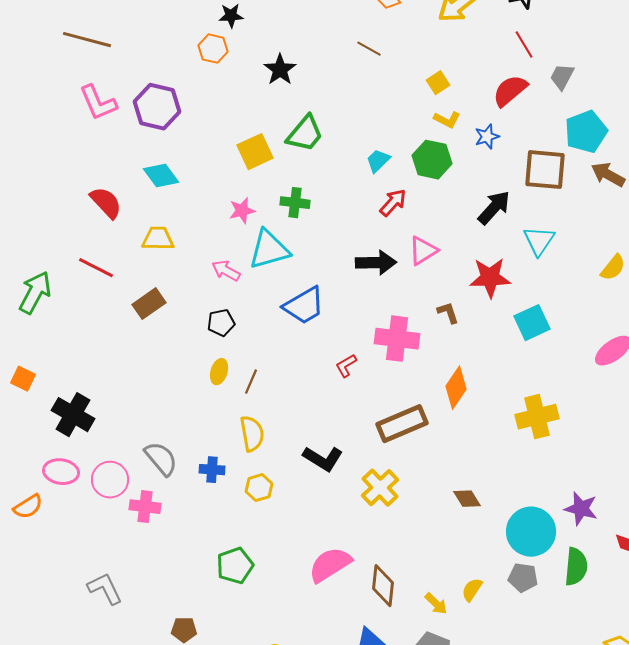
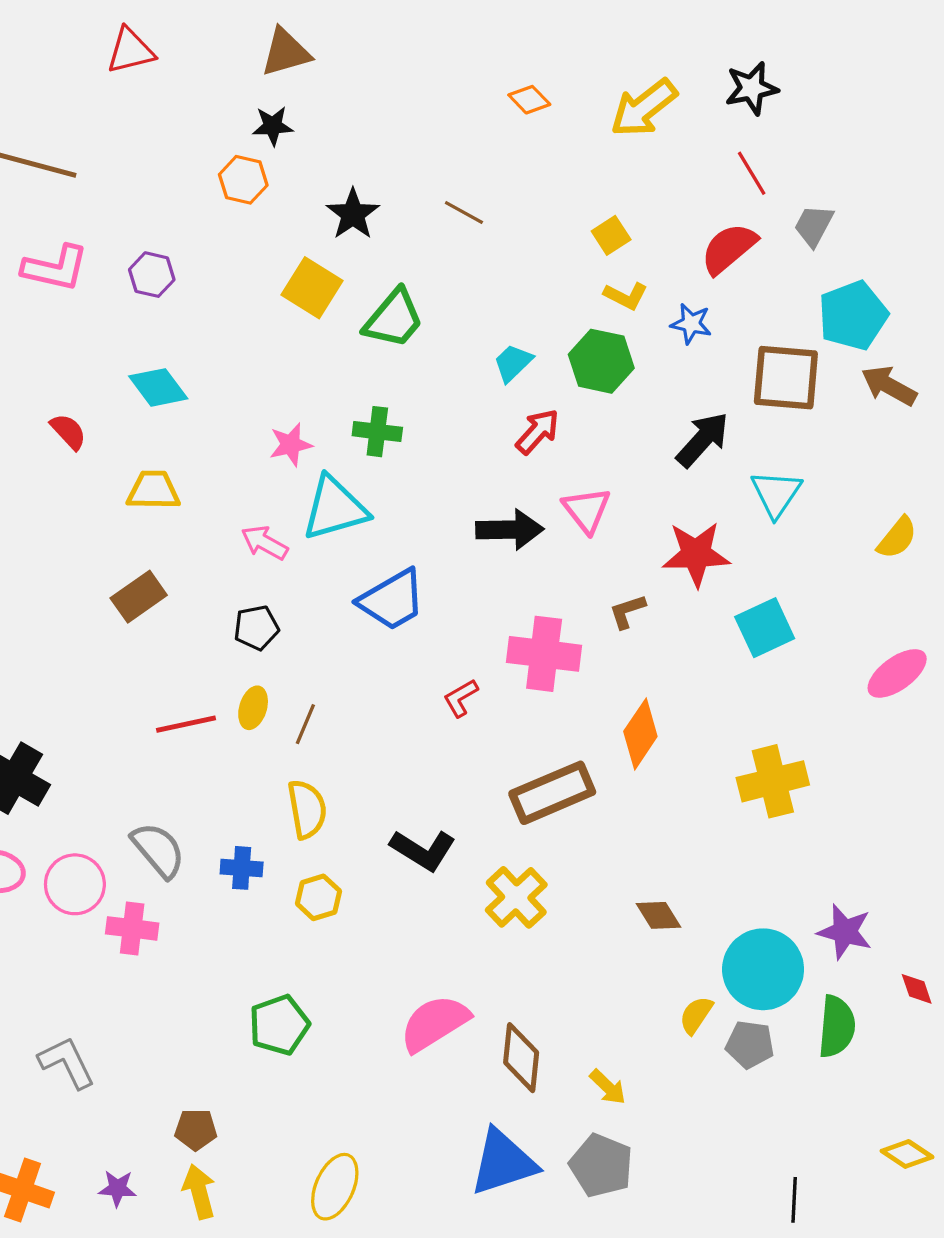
brown line: (369, 49) -> (464, 212), moved
pink L-shape: (98, 103) -> (55, 268), turned -54
purple hexagon: (157, 107) -> (152, 275), size x0.6
blue star: (487, 137) -> (691, 324), turned 30
yellow square: (255, 152) -> (312, 288), moved, turned -33
red semicircle: (106, 203) -> (68, 432), size x0.7
pink triangle: (423, 251) -> (587, 510), turned -36
red line: (96, 268) -> (186, 724), moved, turned -39
brown L-shape: (448, 313) -> (627, 611), turned -90
yellow semicircle: (472, 590) -> (696, 1015), moved

